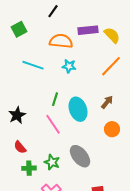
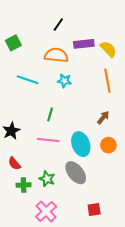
black line: (53, 11) -> (58, 25), moved
orange line: (111, 66) -> (107, 81), turned -55
cyan ellipse: (78, 109) -> (81, 144), moved
pink line: (53, 124) -> (48, 140), turned -50

